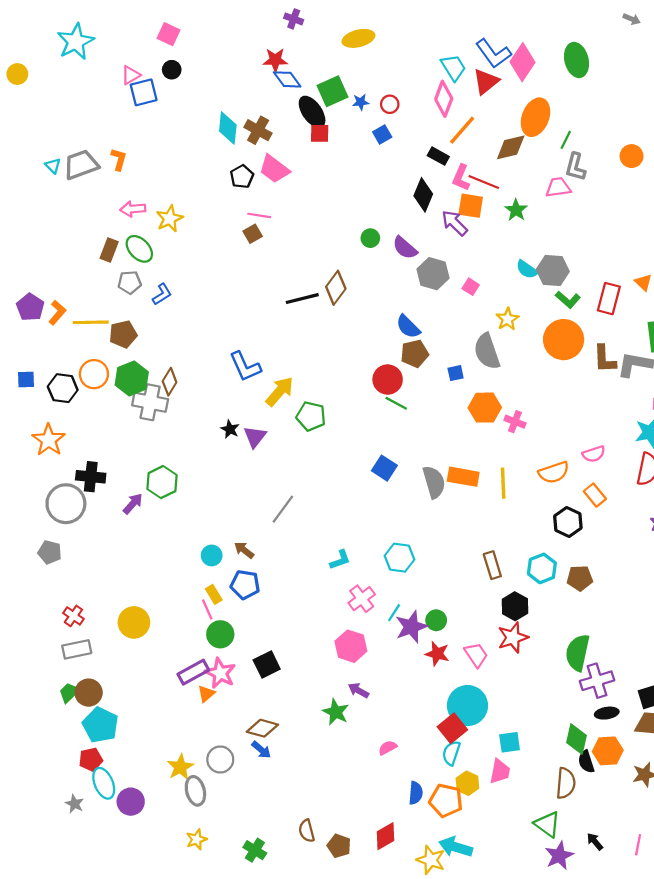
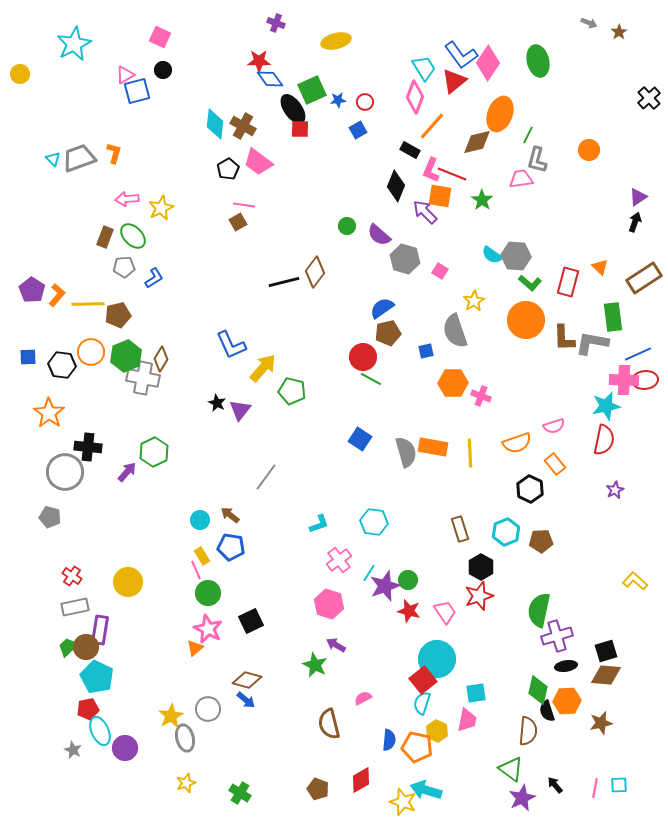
blue semicircle: (408, 327) -> (382, 308), turned 100
purple rectangle: (193, 672) -> (100, 630), moved, turned -52
brown semicircle: (307, 831) -> (329, 724), moved, size x1.4

